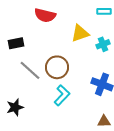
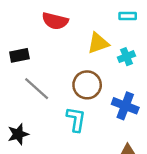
brown circle: (57, 67) -> (87, 85), moved
cyan L-shape: (62, 95) -> (76, 119), turned -35

